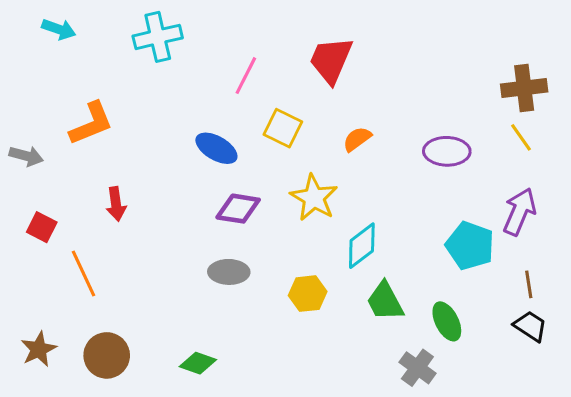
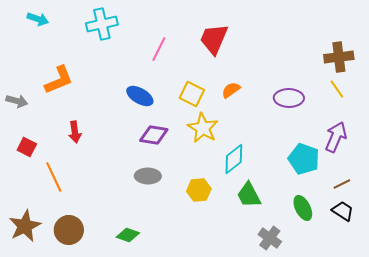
yellow square: (283, 128) -> (192, 94), moved
brown line: (529, 284) -> (342, 184), turned 72
green ellipse: (447, 321) -> (303, 208), moved
brown star: (39, 349) -> (25, 226), size x1.4

